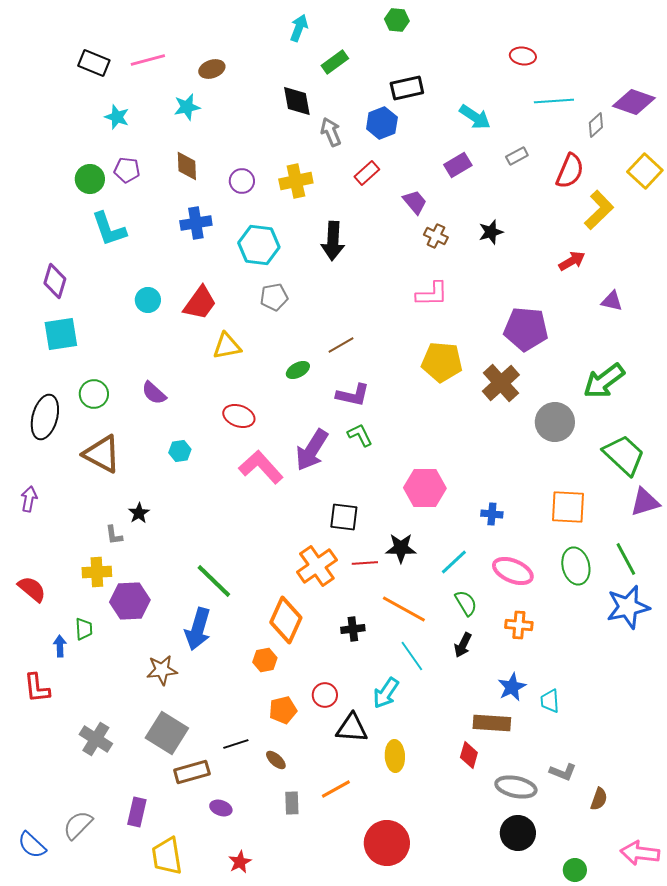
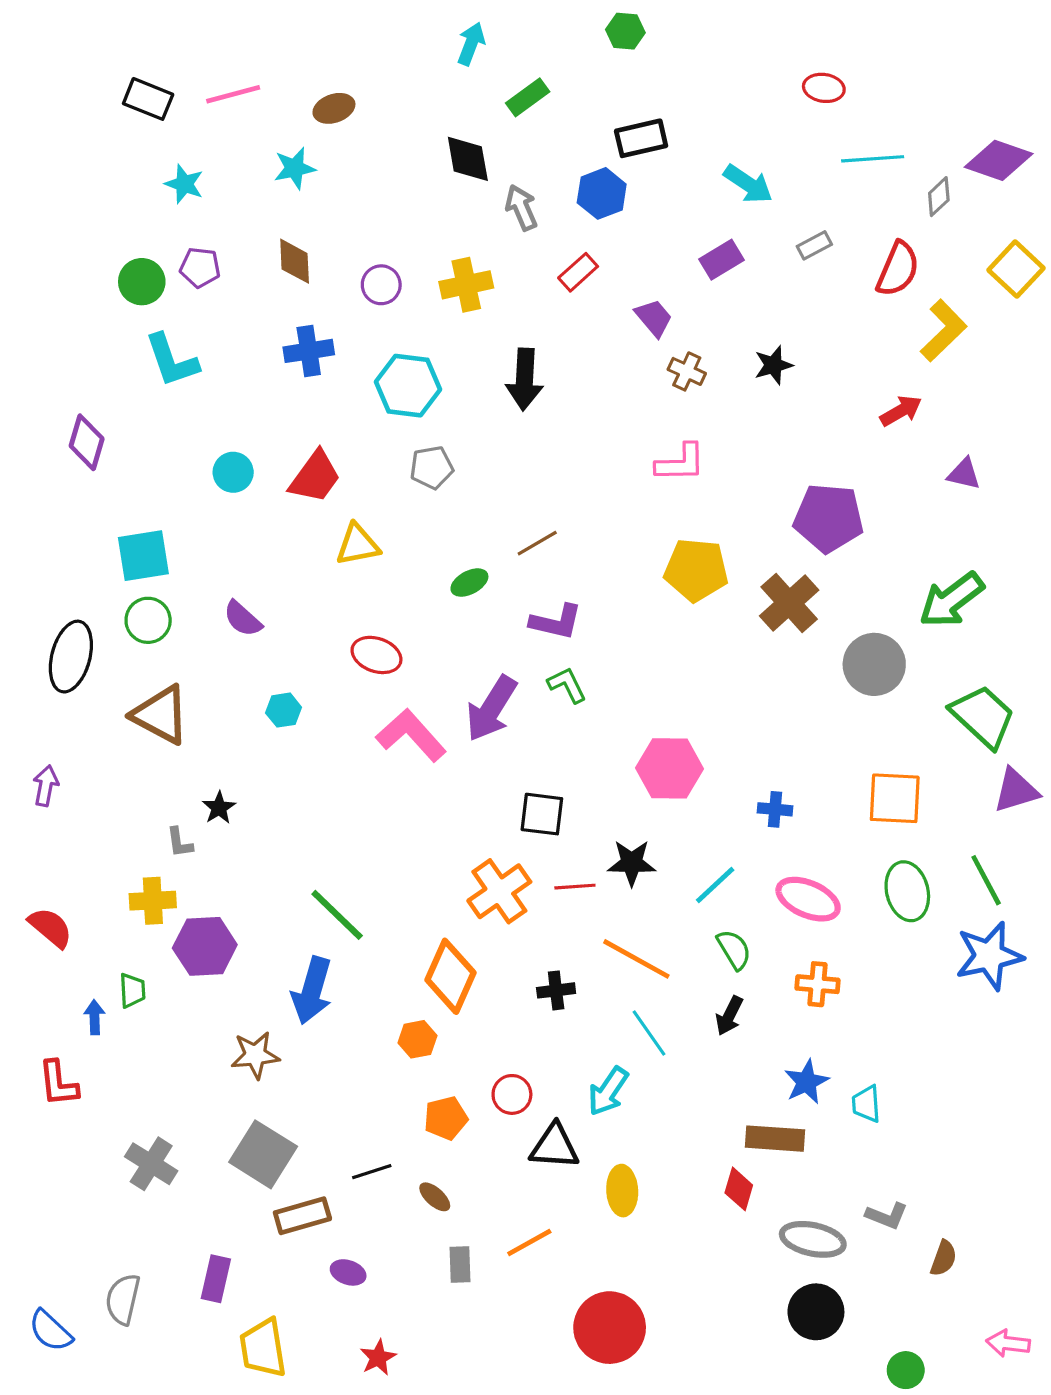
cyan square: (61, 334) -> (143, 556), moved
gray semicircle: (78, 825) -> (123, 1299), turned -32
pink arrow: (640, 853) -> (1008, 1343), size x0.7

